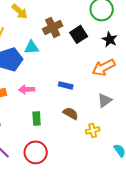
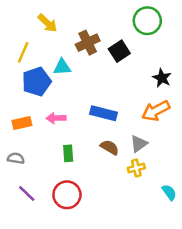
black star: (110, 39) -> (162, 78), moved
orange arrow: (104, 67) -> (156, 111), moved
blue rectangle: (66, 85) -> (103, 113), size x1.5
gray triangle: (105, 100) -> (139, 144), moved

